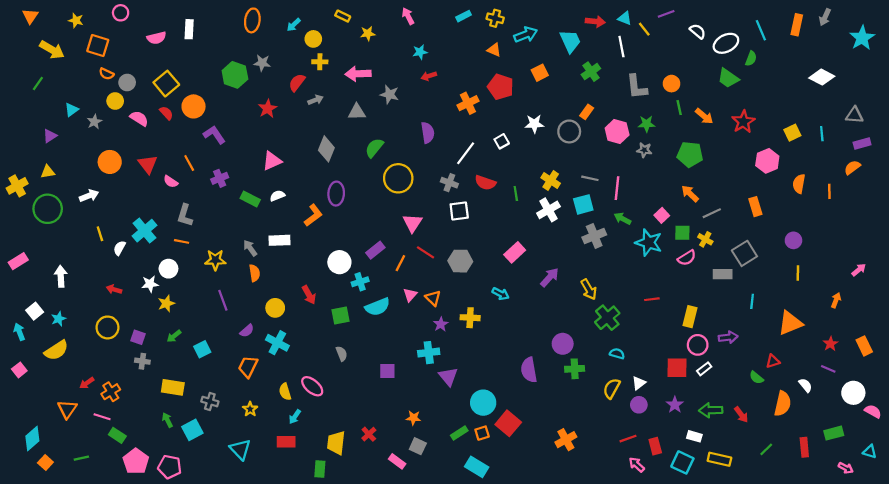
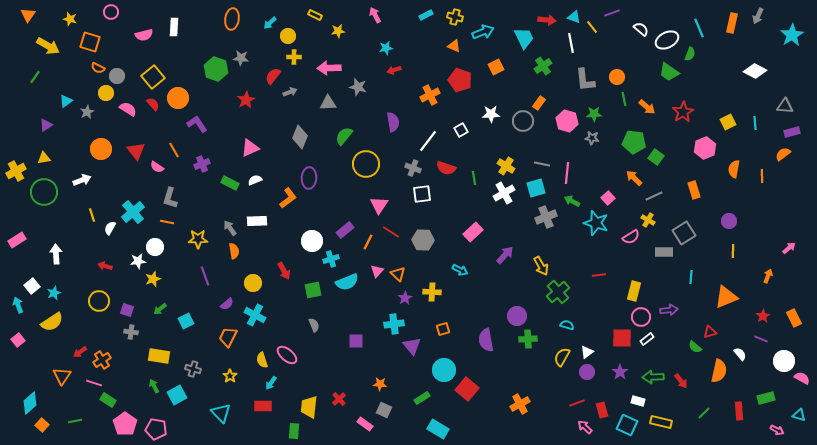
green square: (682, 233) -> (656, 157), moved, turned 35
orange square: (482, 433) -> (443, 329), moved

